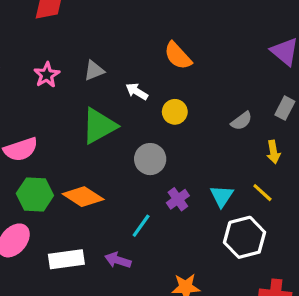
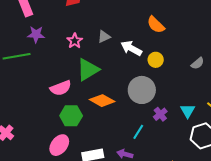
white arrow: (137, 91) -> (131, 48), size x1.5
green triangle: (99, 126) -> (88, 70), moved
gray circle: (150, 159) -> (142, 90), size x1.4
orange diamond: (83, 197) -> (102, 101), moved

